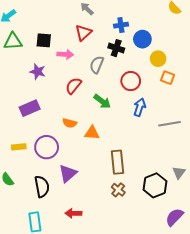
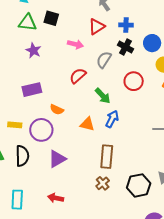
blue cross: (121, 25) -> (126, 25), moved
black square: (44, 40) -> (51, 18), moved
purple star: (38, 72) -> (33, 50), moved
blue arrow: (140, 107) -> (112, 119), moved
orange semicircle: (70, 123) -> (57, 110), moved
black semicircle: (42, 187) -> (22, 156), moved

